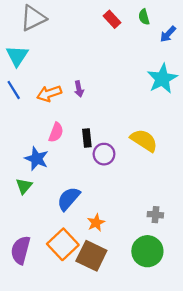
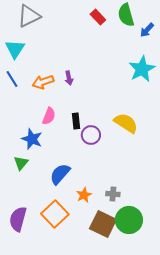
green semicircle: (144, 17) -> (126, 15), size x1.6
gray cross: (155, 215) -> (113, 194), moved
brown square: (91, 256) -> (103, 224), moved

